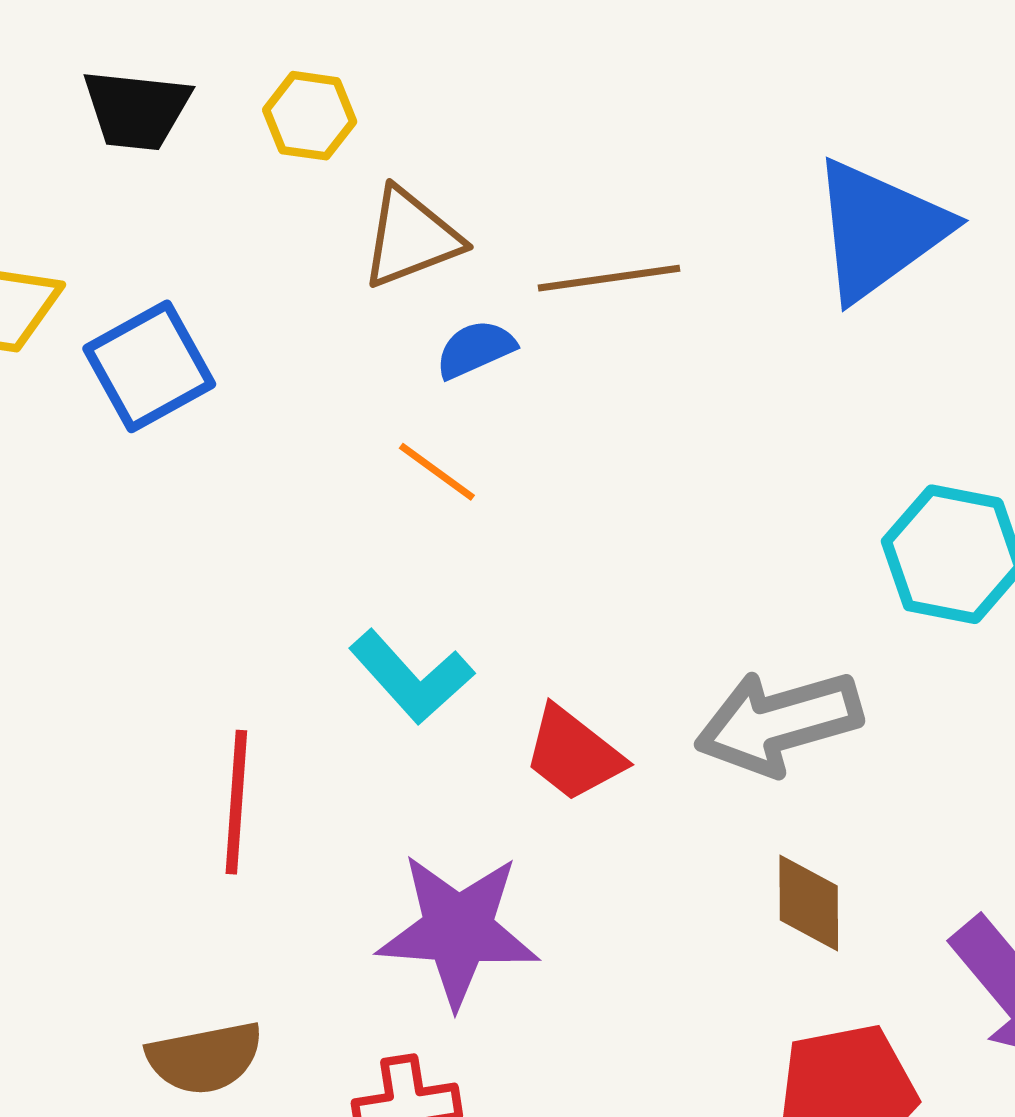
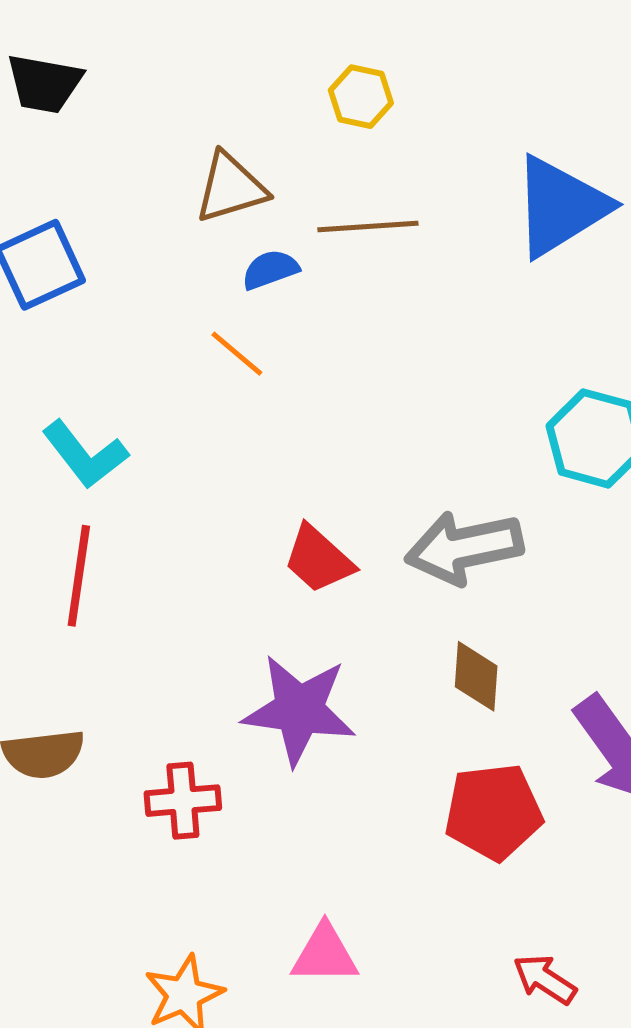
yellow hexagon: (310, 116) -> (361, 97), moved
cyan L-shape: (411, 677) -> (85, 454), moved
purple star: (458, 930) -> (299, 710), moved

